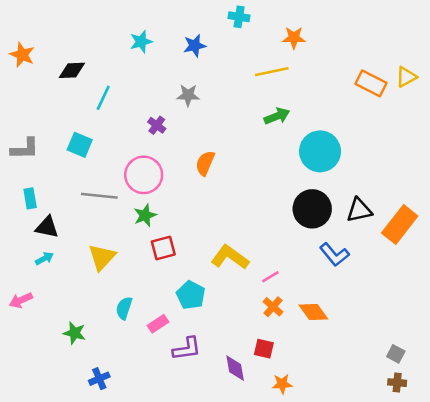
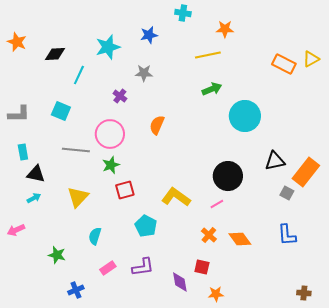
cyan star: (141, 42) -> (108, 47), moved, size x1.4
black circle: (312, 209) -> (228, 176), moved
blue L-shape: (334, 255) -> (287, 235), moved, turned 35
pink line: (270, 277) -> (217, 204), moved
pink rectangle: (158, 324) -> (108, 268), moved
gray square: (396, 354) -> (287, 193), moved

